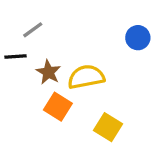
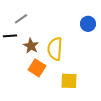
yellow semicircle: (86, 77) -> (55, 49), turned -75
yellow square: (108, 127) -> (69, 81), turned -30

